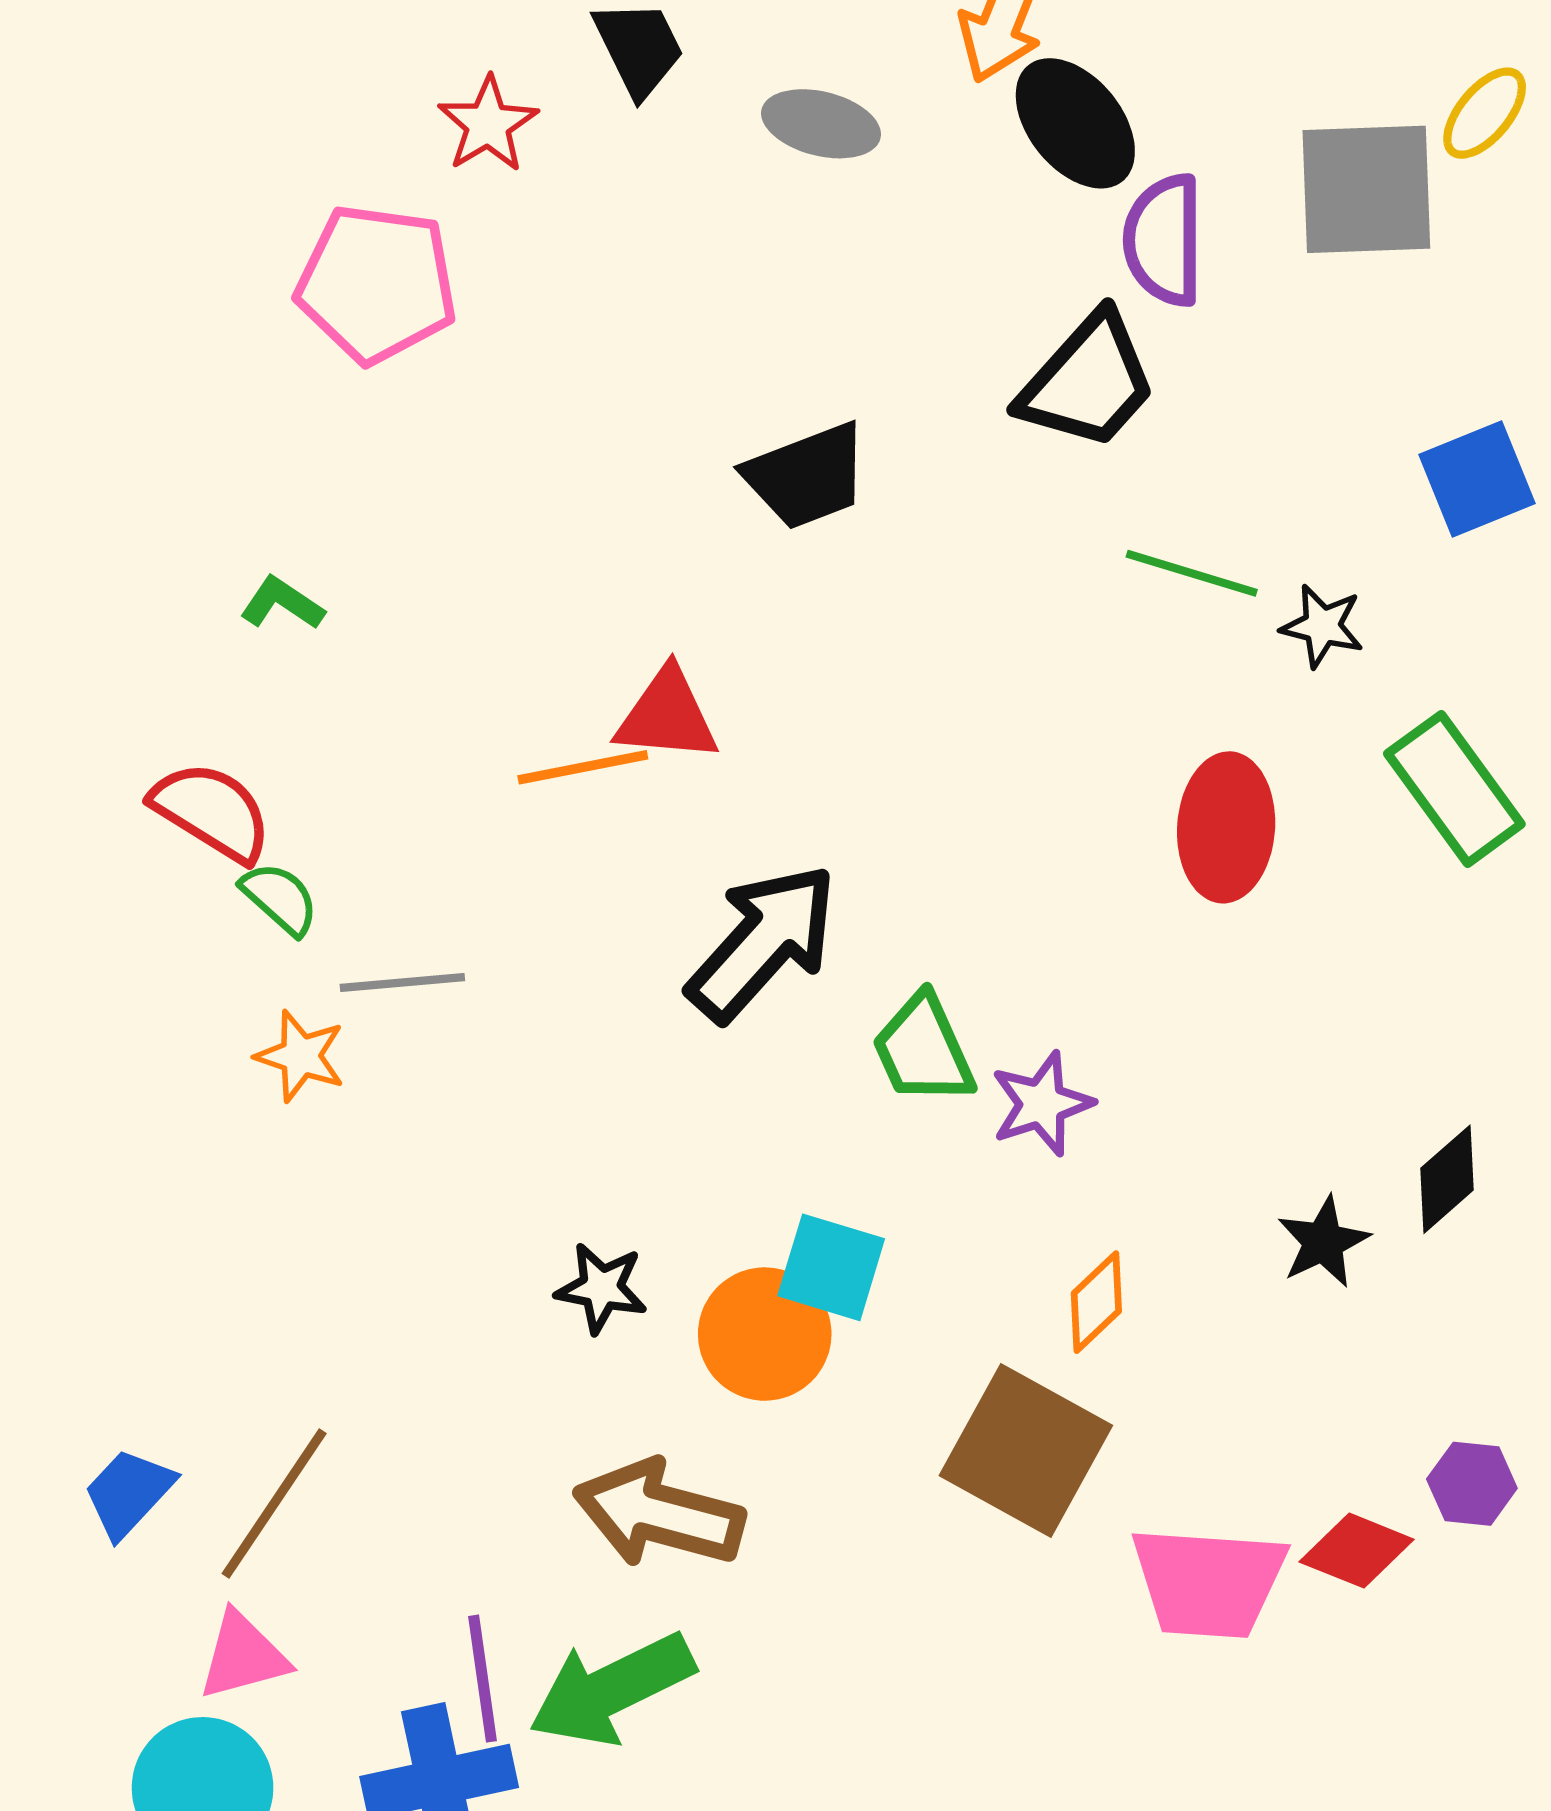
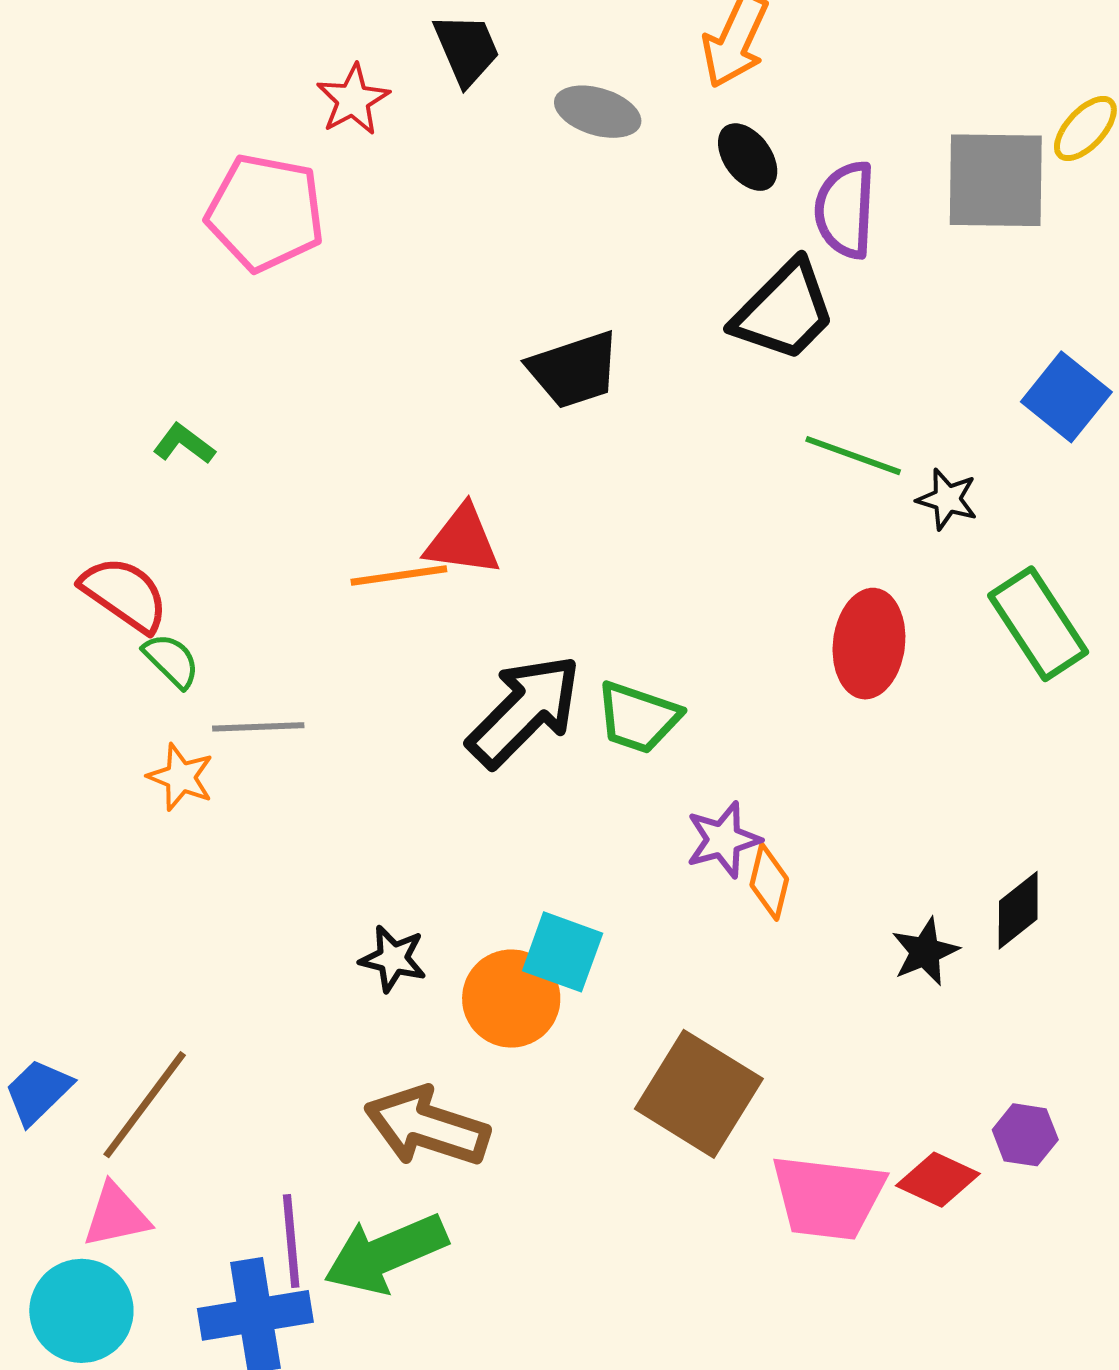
black ellipse: (1075, 123) -> (748, 157), moved, size x0.7
blue square: (1477, 479) -> (1066, 397), turned -32
green trapezoid: (923, 1050) -> (638, 717), moved, turned -50
orange diamond: (1096, 1302) -> (769, 882), moved, turned -36

